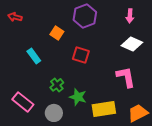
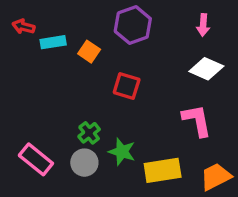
cyan rectangle: (34, 56) -> (53, 42), moved, turned -63
gray circle: (54, 113) -> (84, 163), moved

